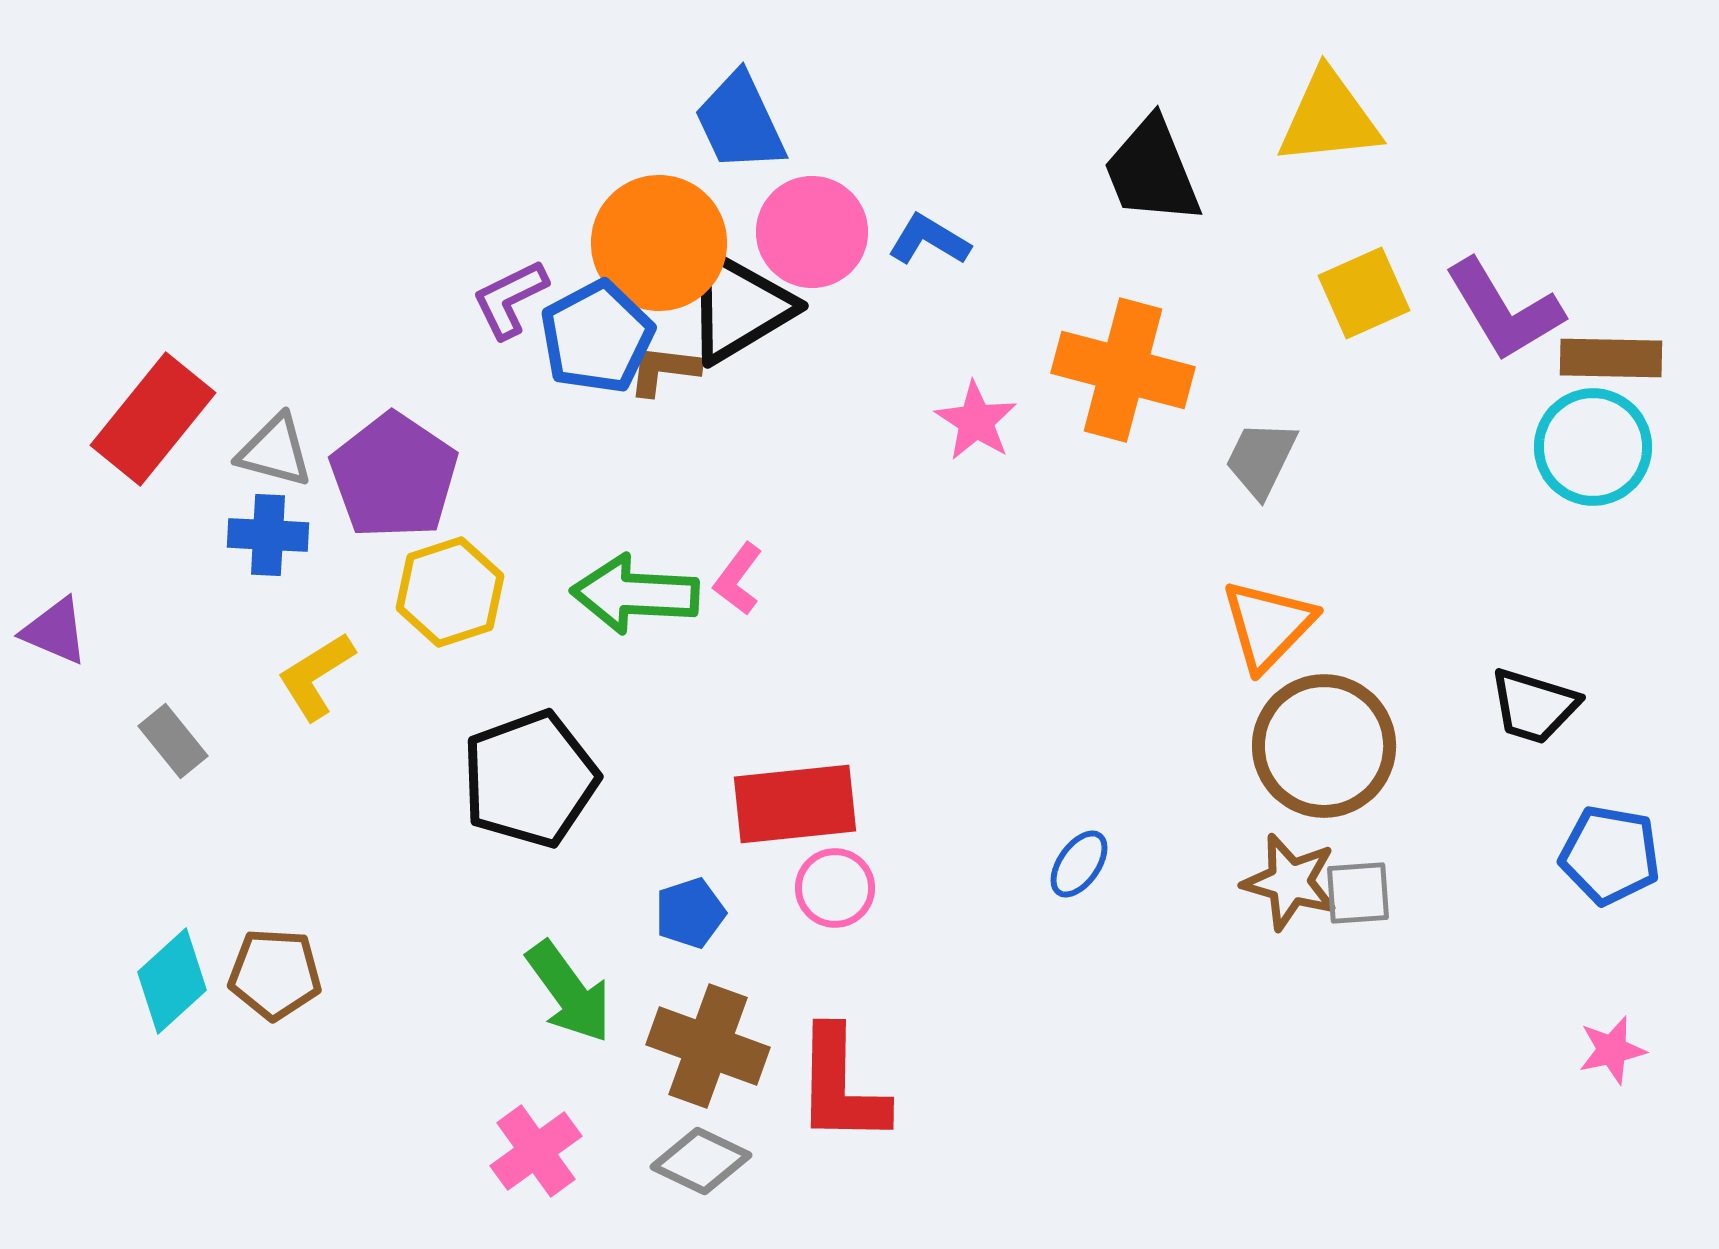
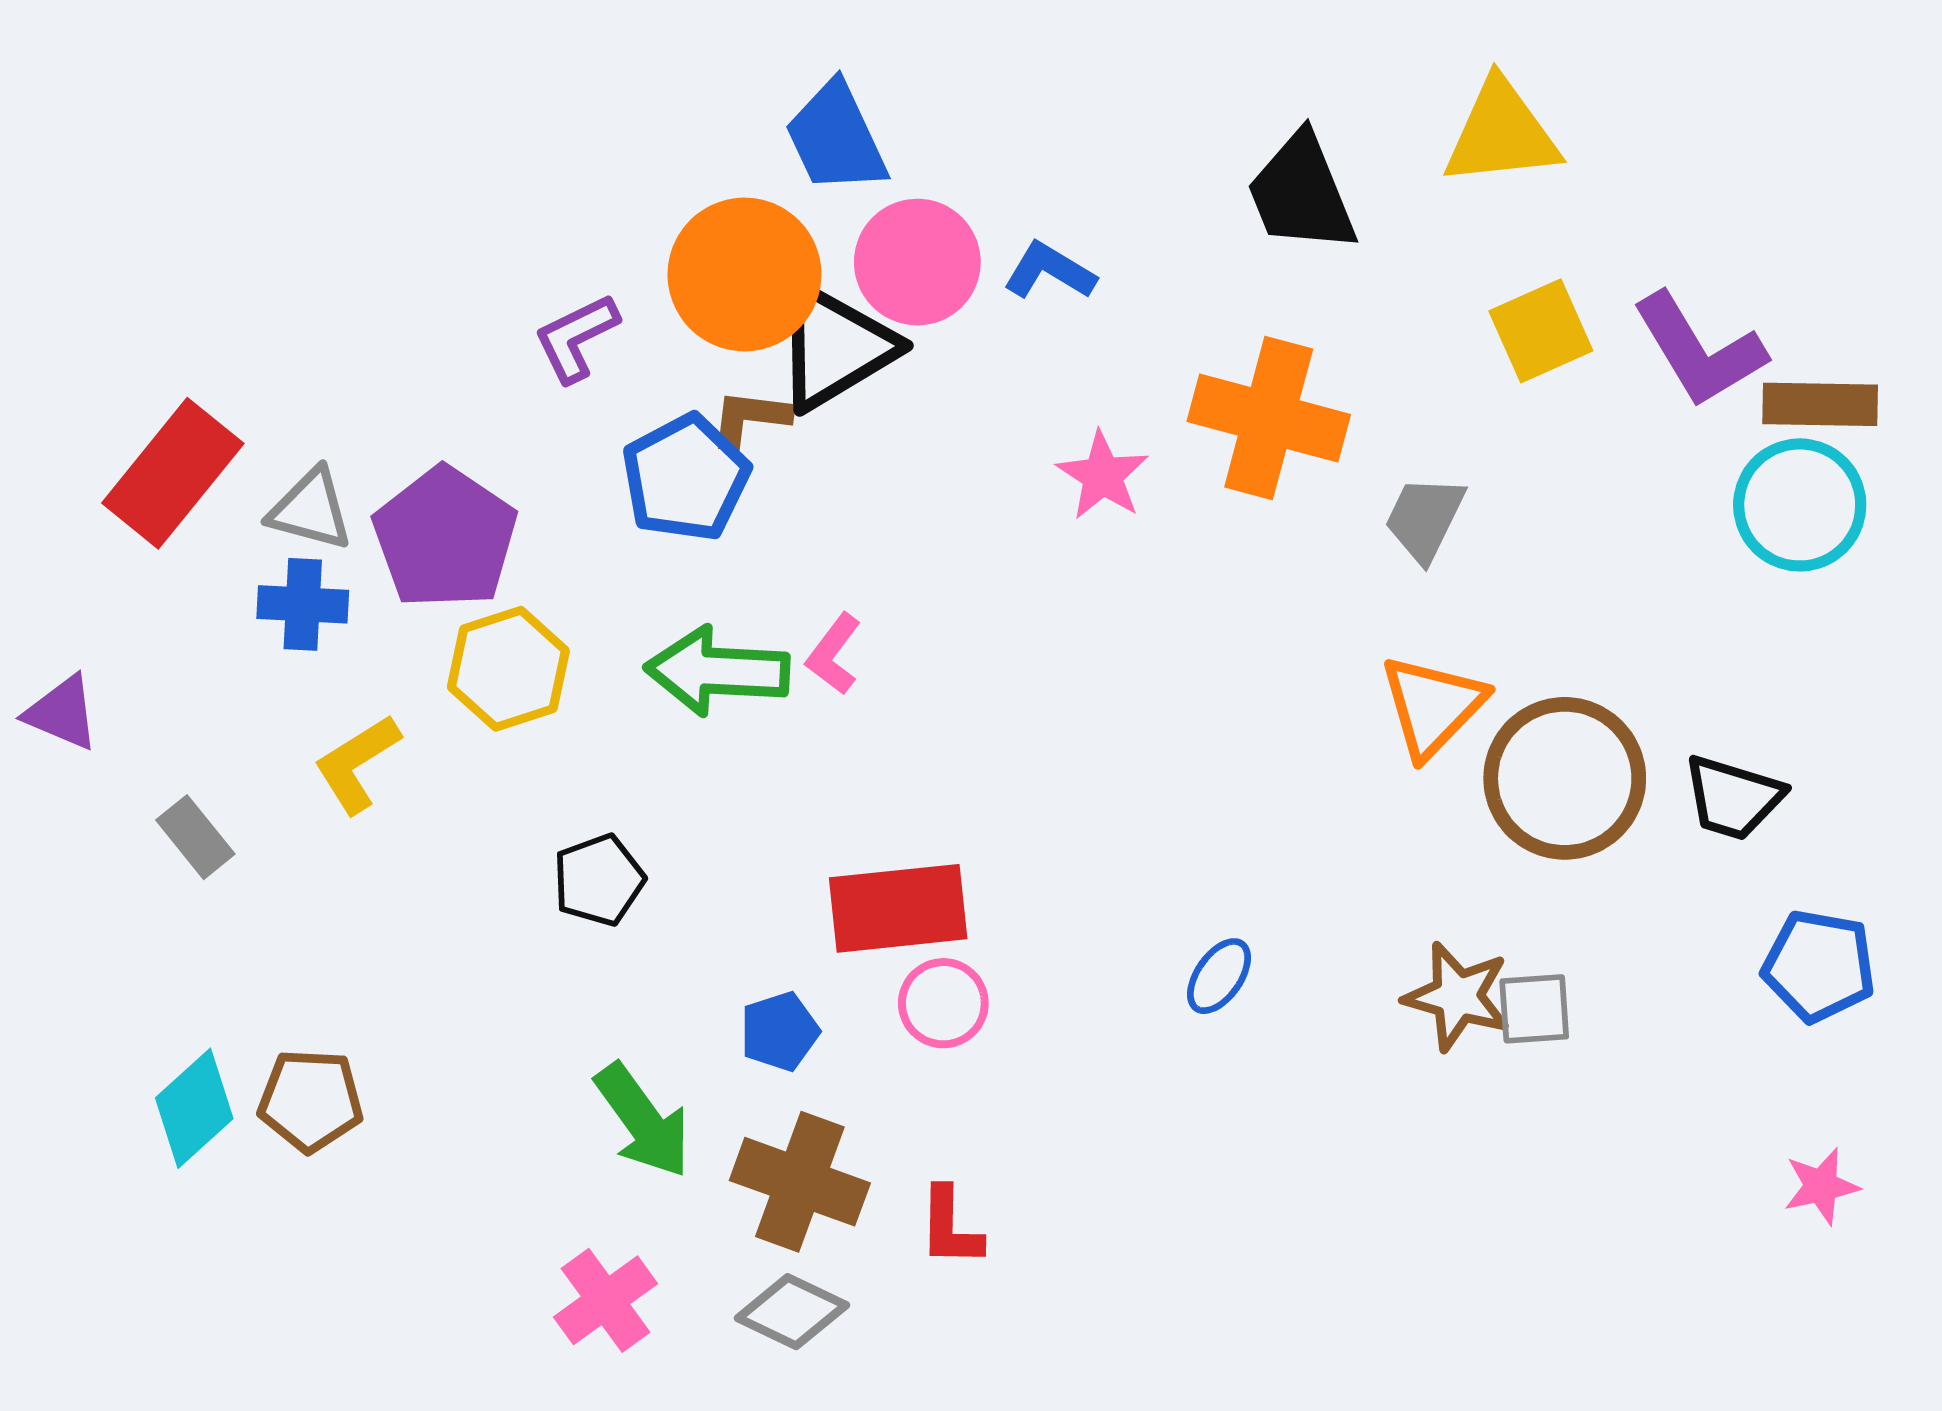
blue pentagon: (597, 337) -> (686, 478), moved
brown circle: (1324, 746) -> (1565, 778), moved
black pentagon: (530, 779) -> (599, 880), size x0.6
red L-shape: (841, 1086) -> (950, 1227), size x0.6

